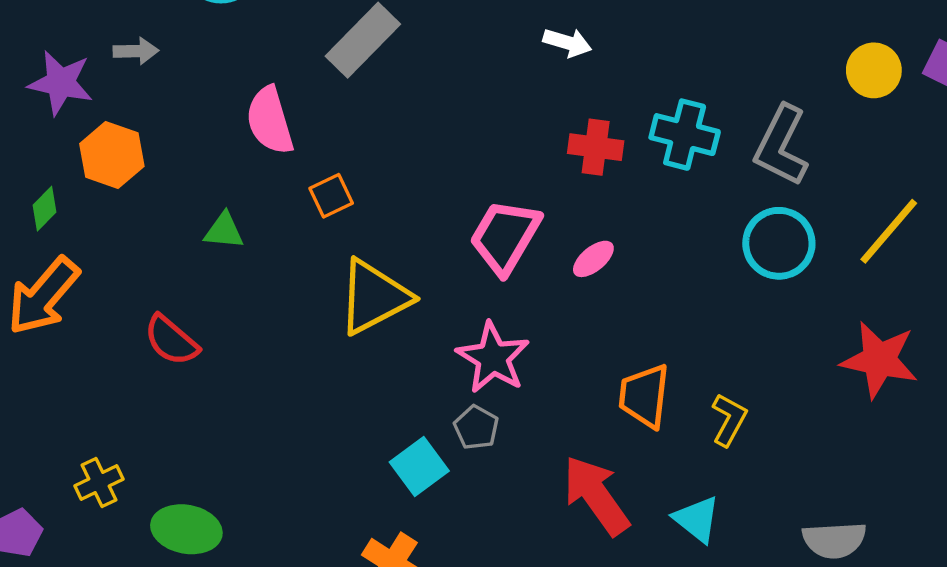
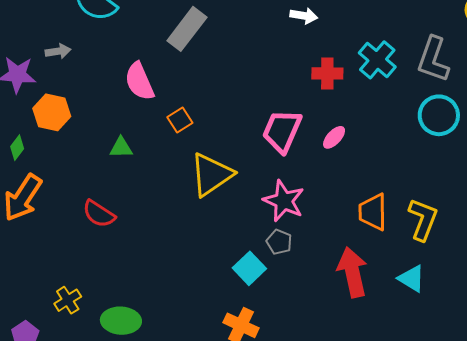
cyan cross: (685, 135) -> (377, 60), turned 33
yellow L-shape: (729, 420) -> (423, 219), size x1.4
red arrow: (596, 495) -> (352, 272), turned 30

